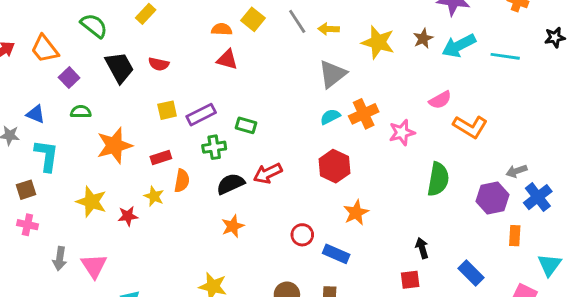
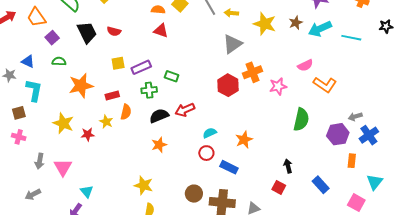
cyan semicircle: (330, 117) -> (210, 133), moved
red hexagon: (334, 166) -> (228, 85), moved
red square: (410, 280) -> (279, 187), turned 32

